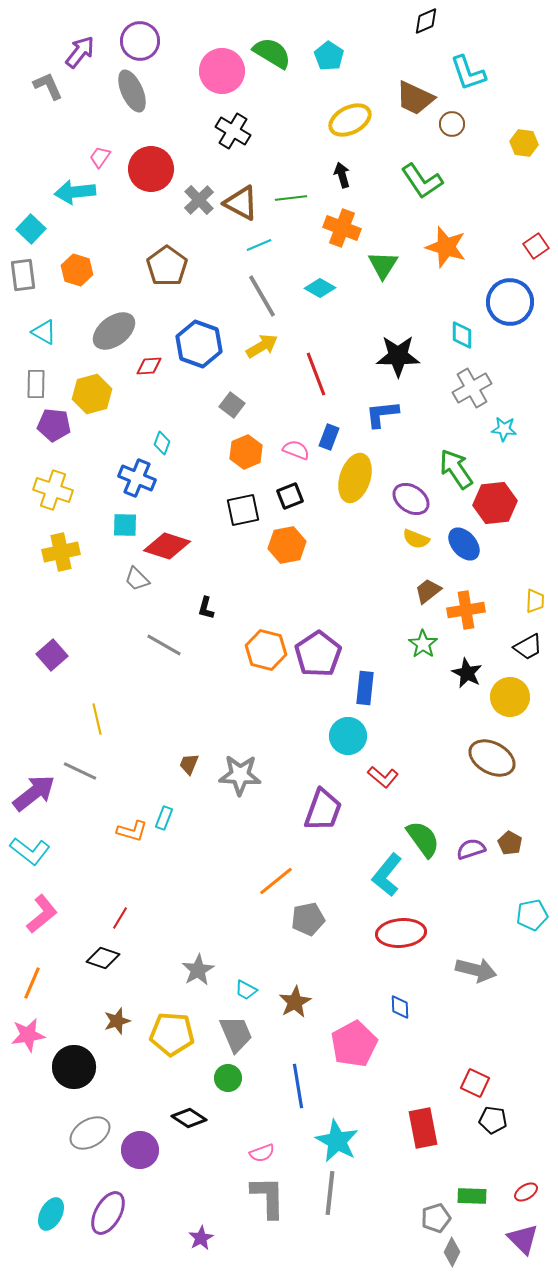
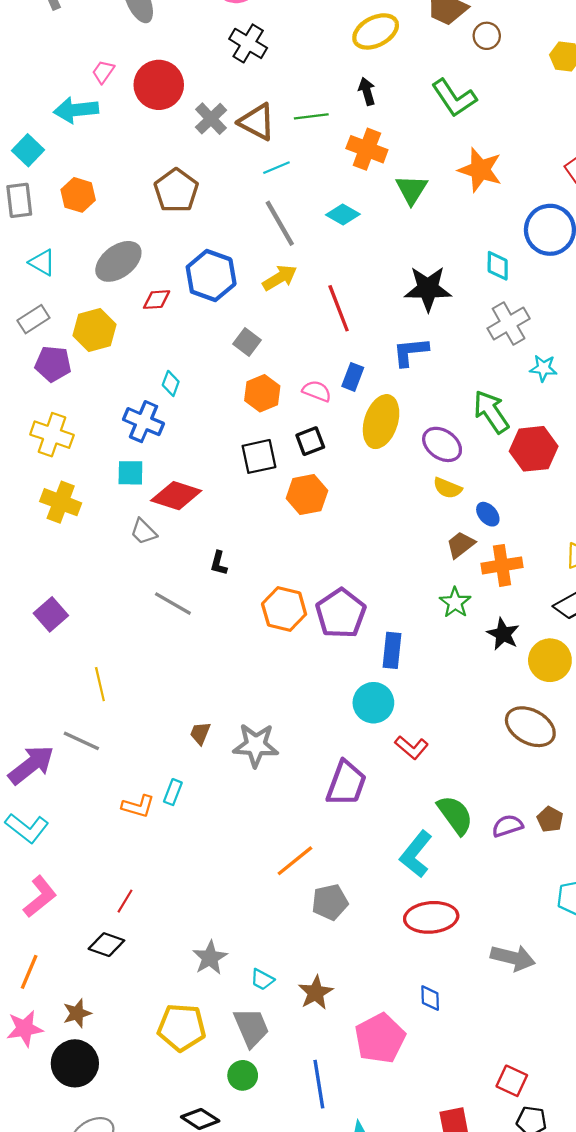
gray rectangle: (36, 384) -> (33, 319), turned 56
blue ellipse: (464, 544) -> (488, 514), moved, size x0.7
yellow cross: (61, 552) -> (61, 502), turned 33
brown star: (117, 1021) -> (77, 1013), moved

